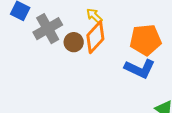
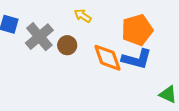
orange diamond: (95, 37) -> (107, 58), moved, turned -52

